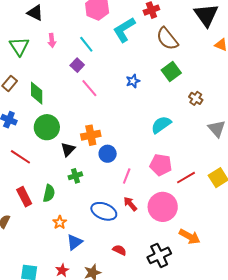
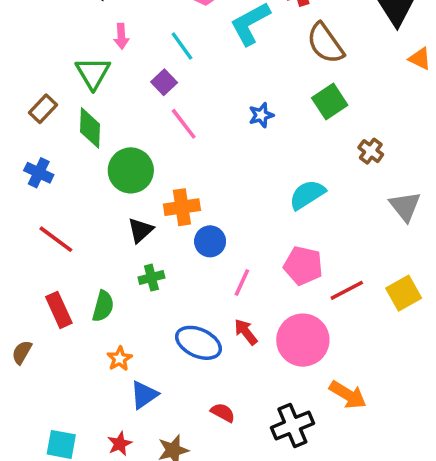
green triangle: (19, 46) -> (93, 73), moved
green circle: (47, 127) -> (131, 170), moved

